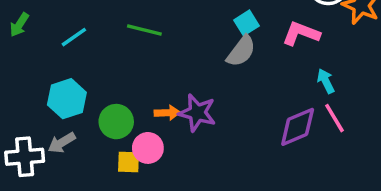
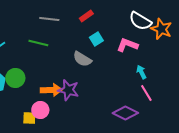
gray semicircle: (241, 51) -> (82, 59), moved, turned 84
orange arrow: (167, 113) -> (51, 90), size x1.5
green circle: (116, 122) -> (15, 78), moved
purple diamond: (298, 127) -> (125, 113), moved, turned 50

